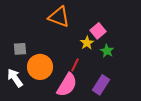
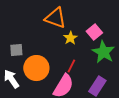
yellow star: (87, 43) -> (70, 38), moved
green star: (107, 51) -> (103, 52), size x1.6

